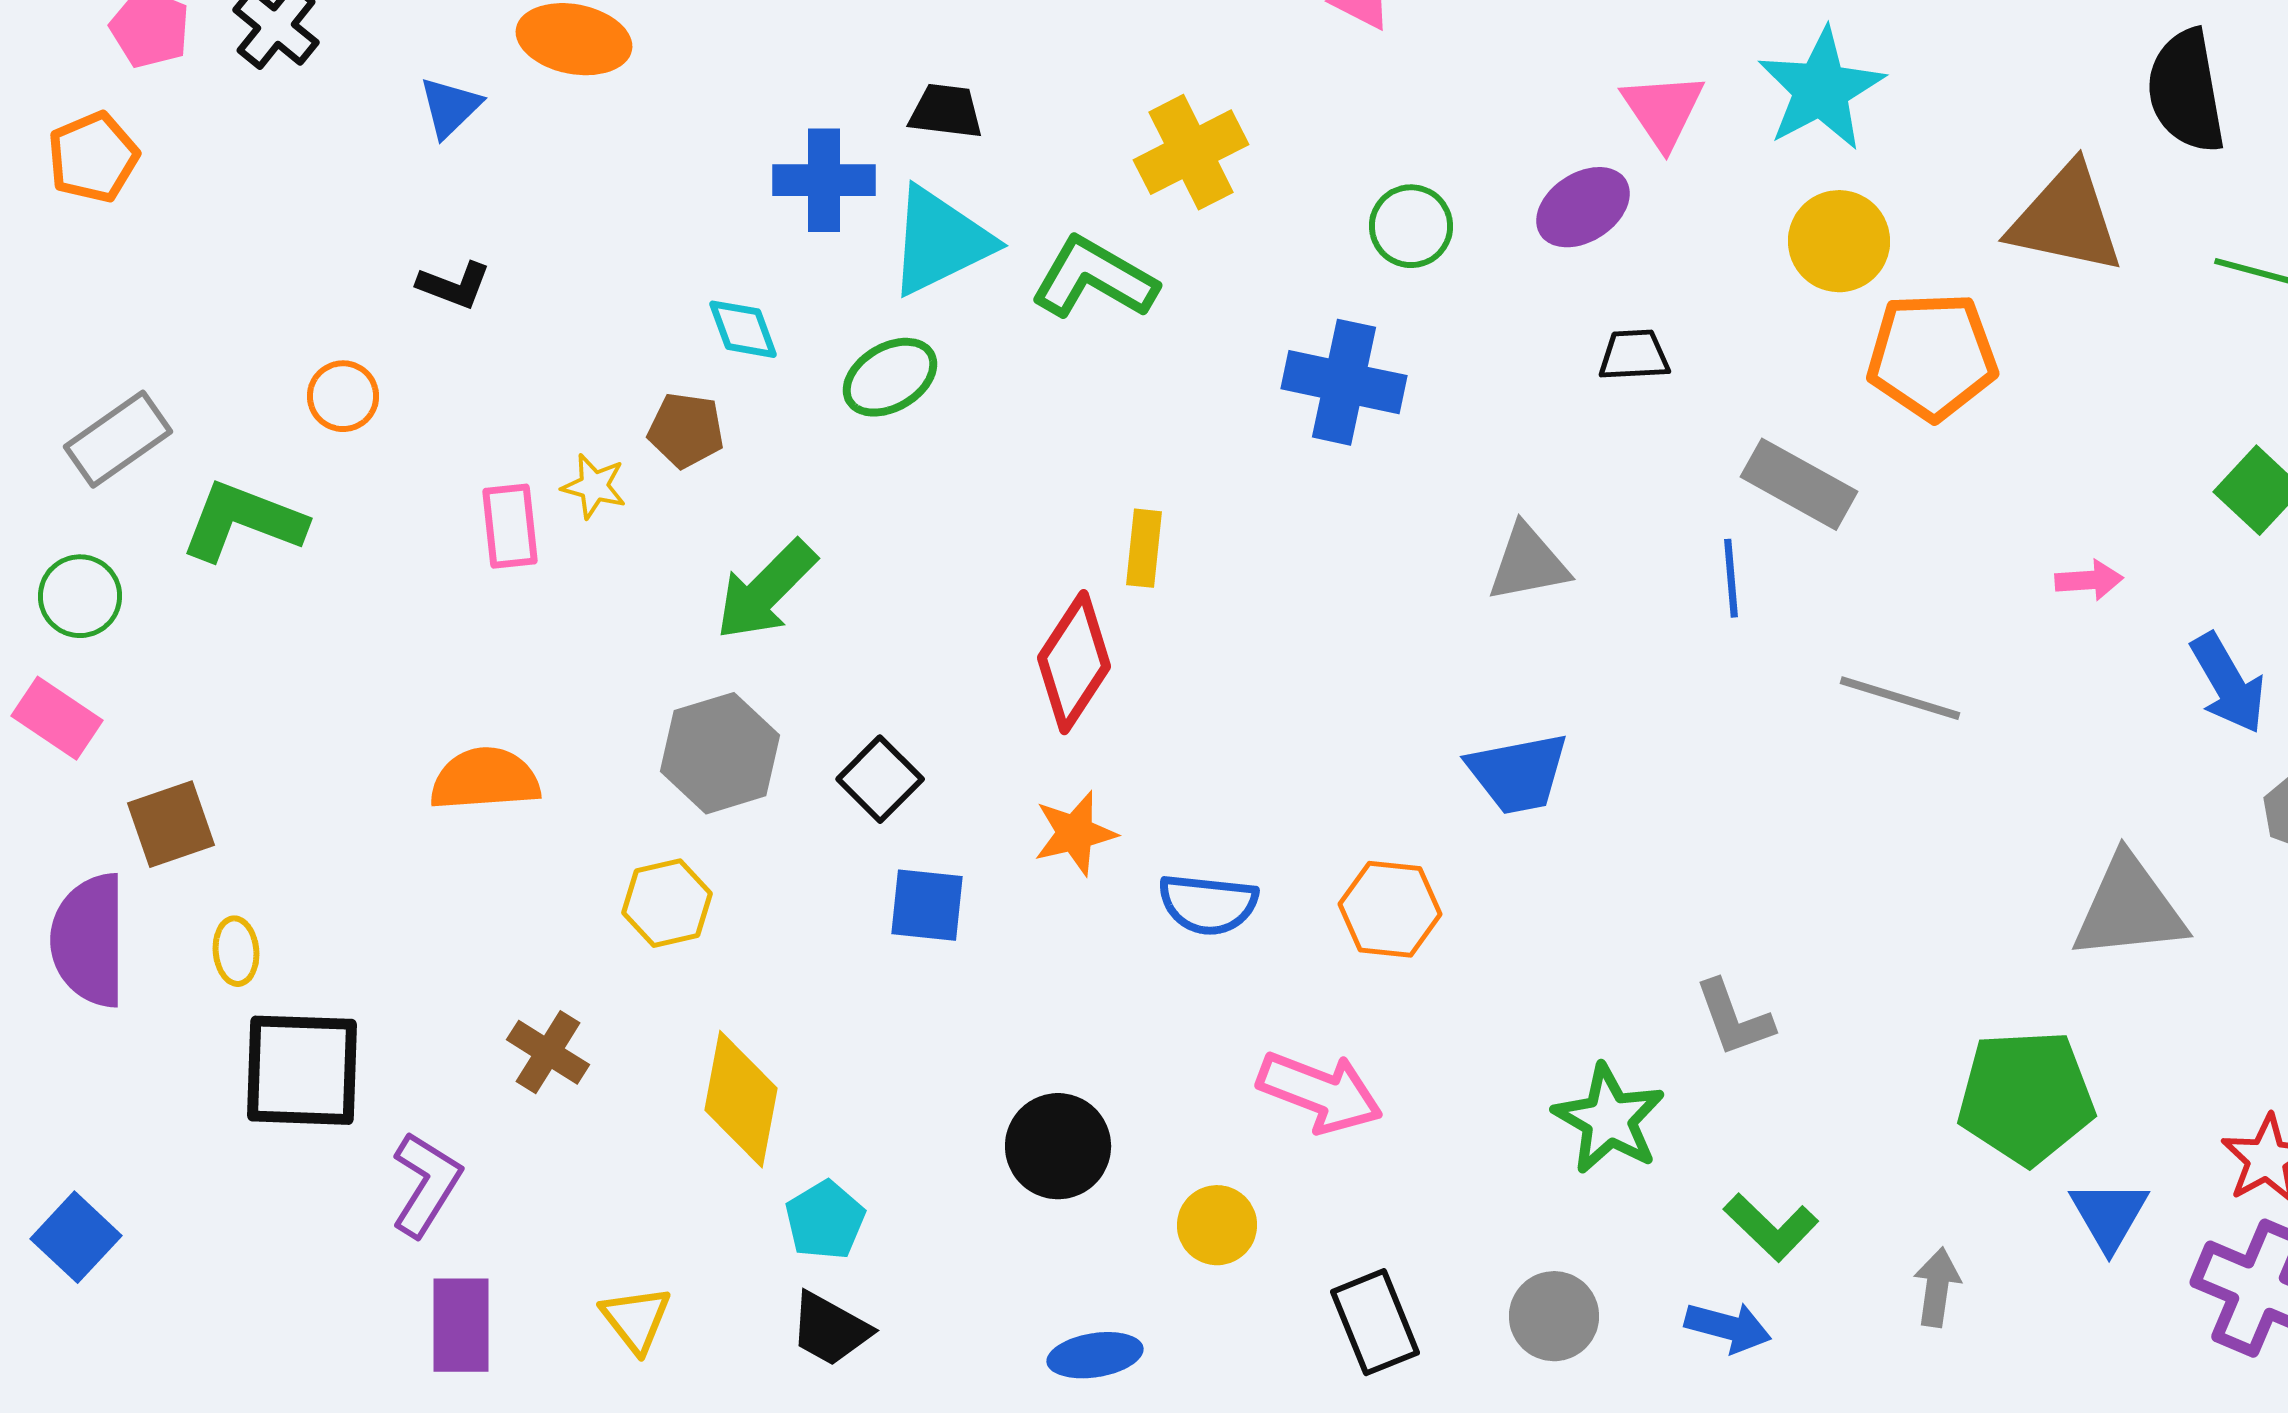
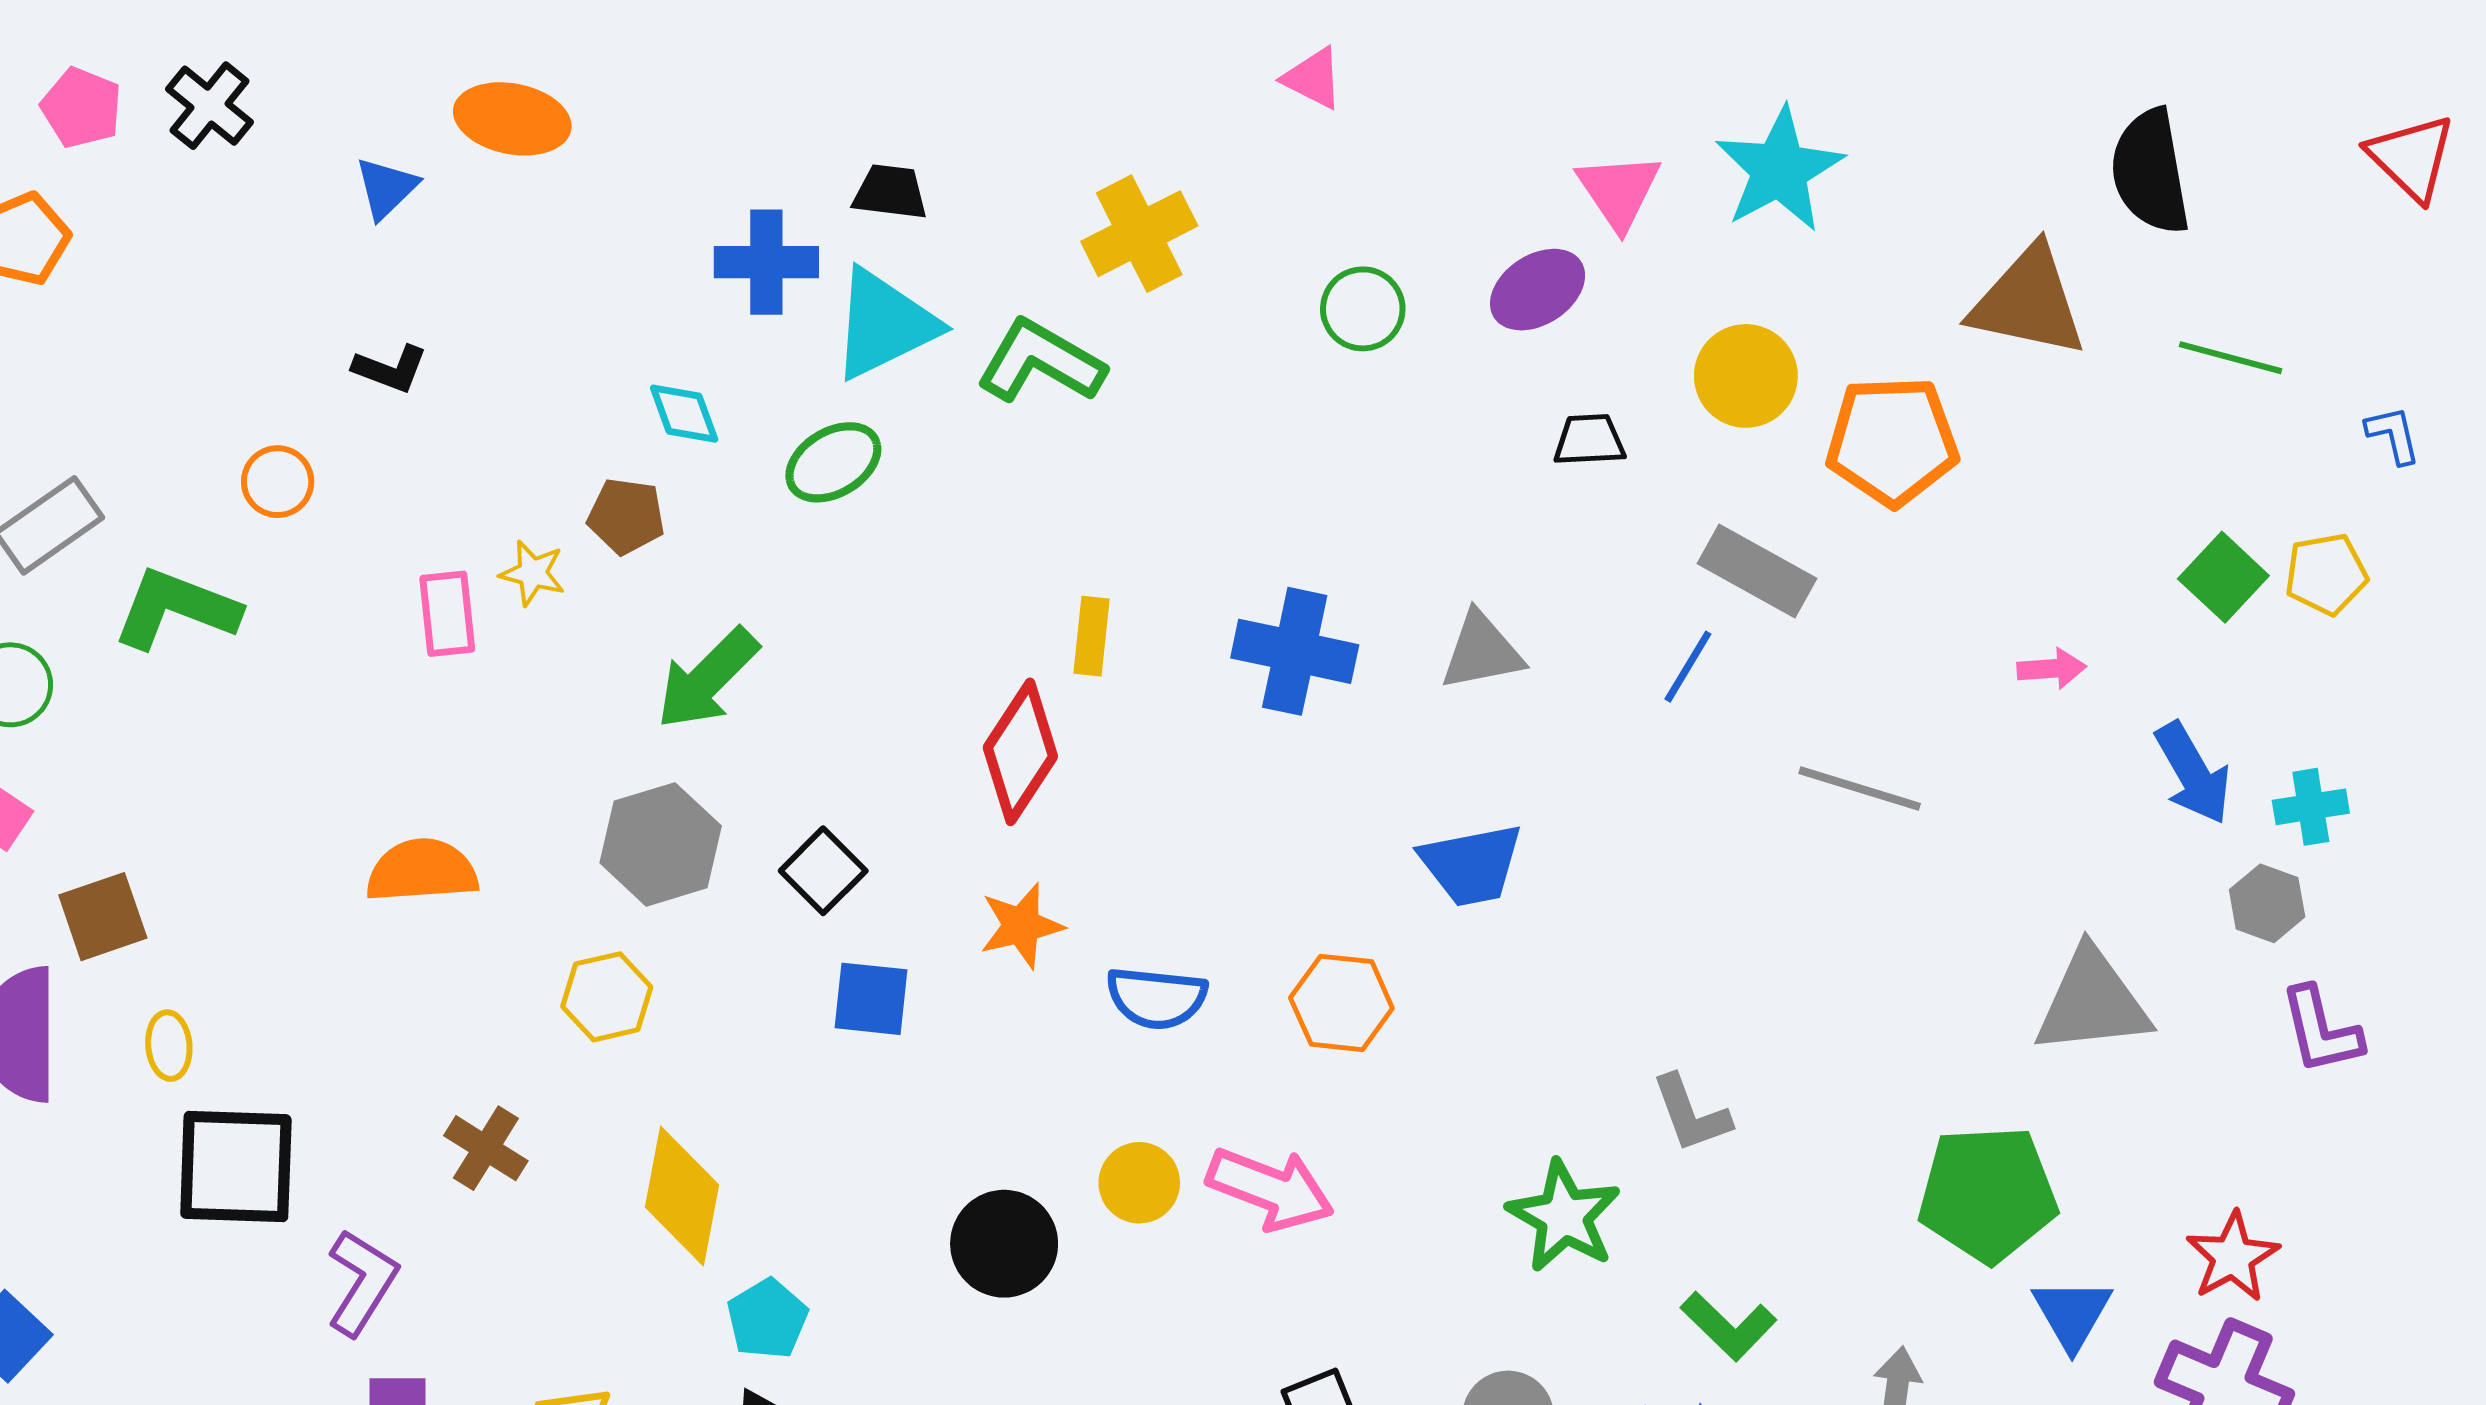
yellow circle: (1839, 241) -> (1746, 376), moved
blue cross: (1344, 382) -> (1295, 651), moved
blue line: (1731, 578) -> (1688, 667), turned 36
yellow circle: (1217, 1225) -> (1139, 1183), moved

